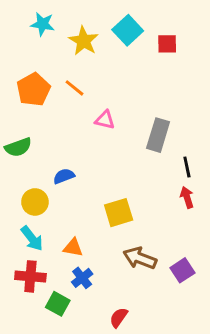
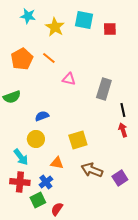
cyan square: (128, 30) -> (84, 20), turned -36
yellow circle: (35, 202) -> (36, 139), moved
orange triangle: (73, 248) -> (57, 163), moved
blue cross: (82, 278) -> (46, 182), moved
green square: (58, 304) -> (38, 200), turned 35
red semicircle: (119, 317) -> (57, 209), moved

